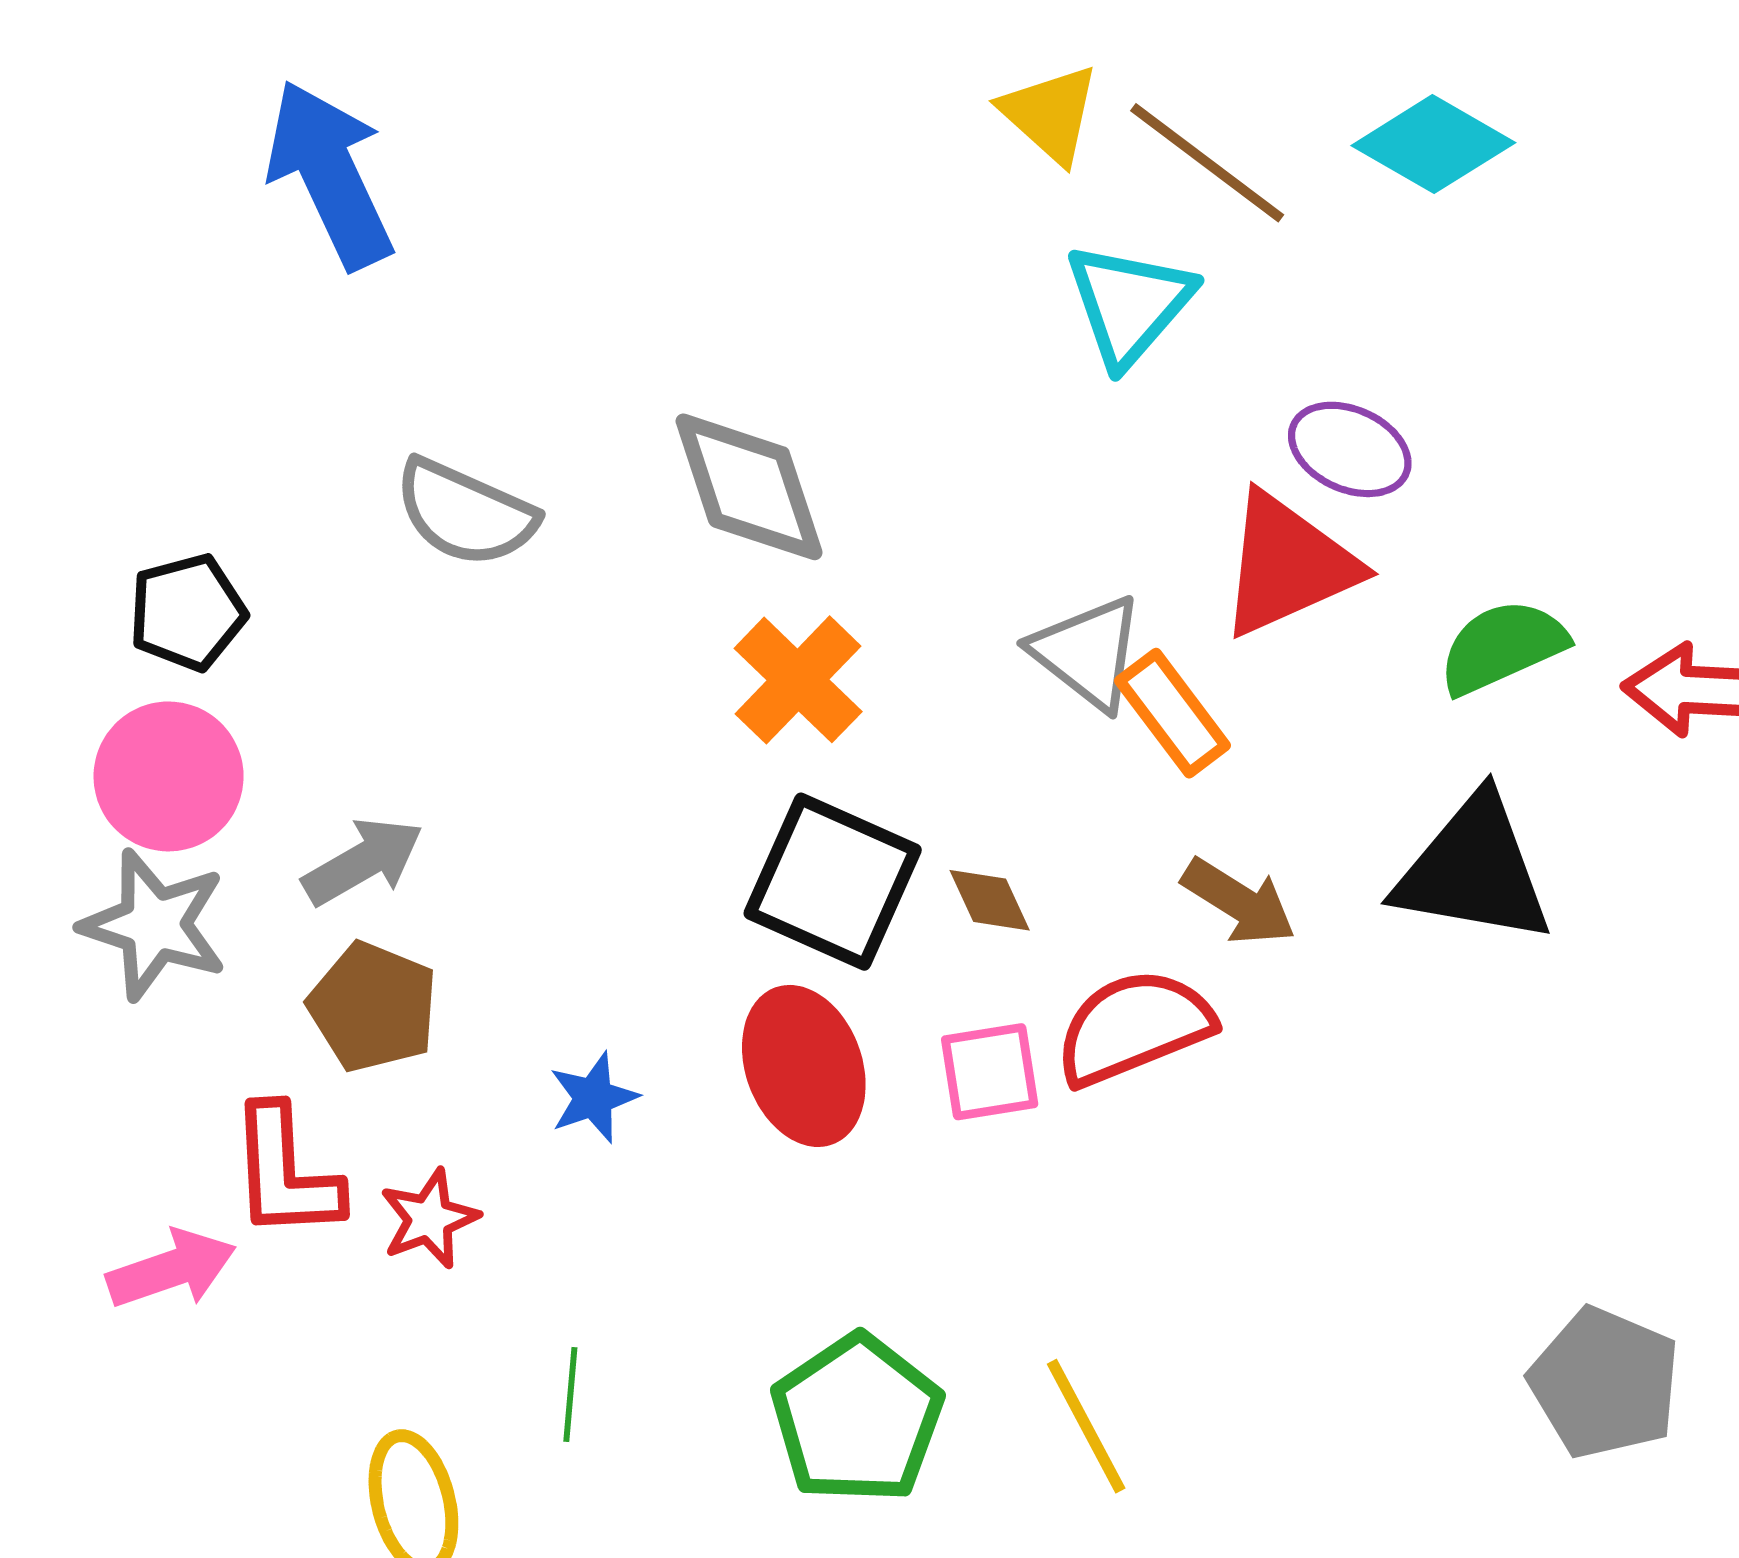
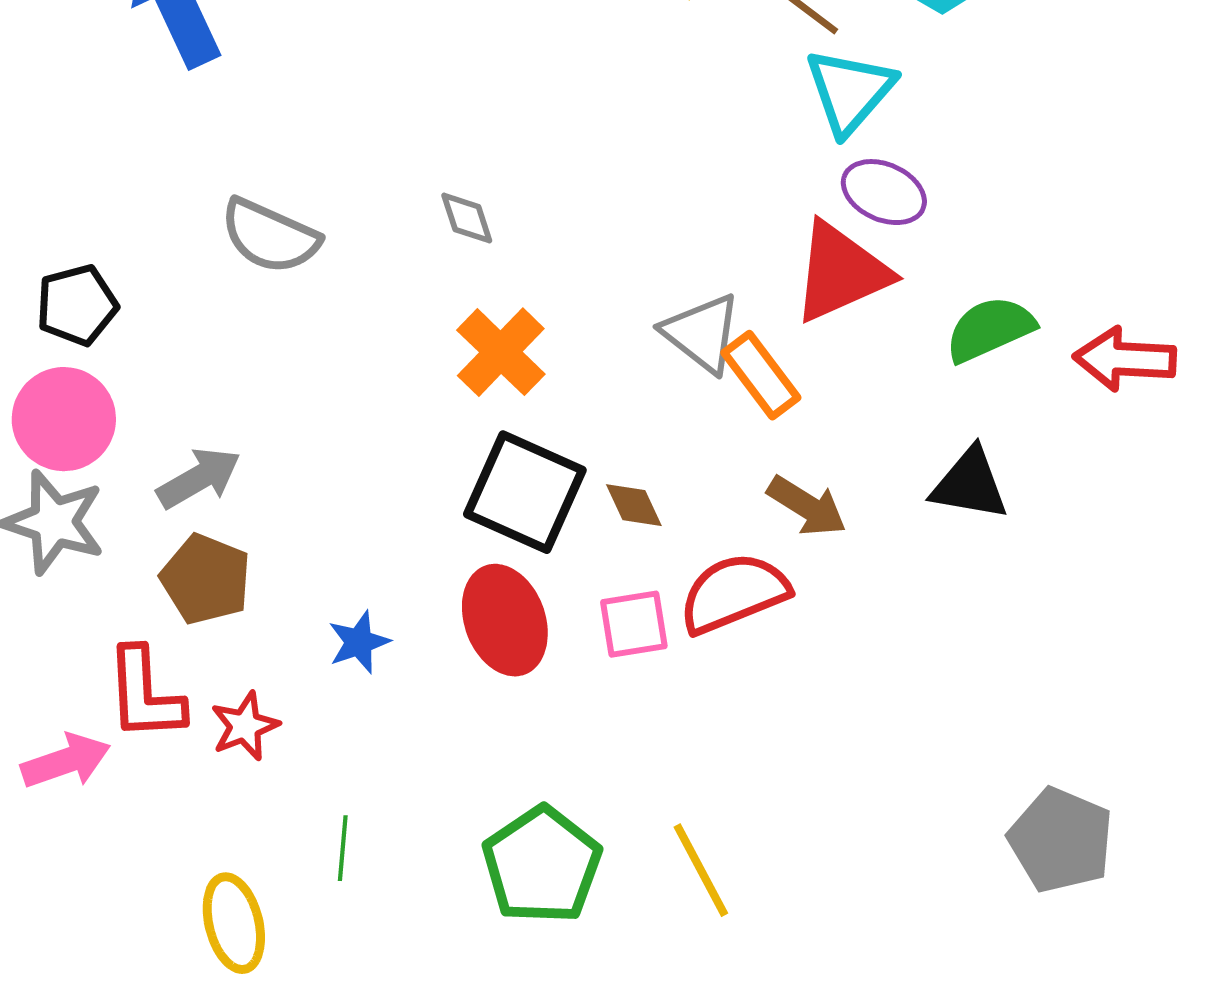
cyan triangle: (1129, 304) -> (850, 91), moved
gray diamond: (749, 487) -> (467, 218), size x0.5
black triangle: (1474, 870) -> (970, 484), size x0.7

